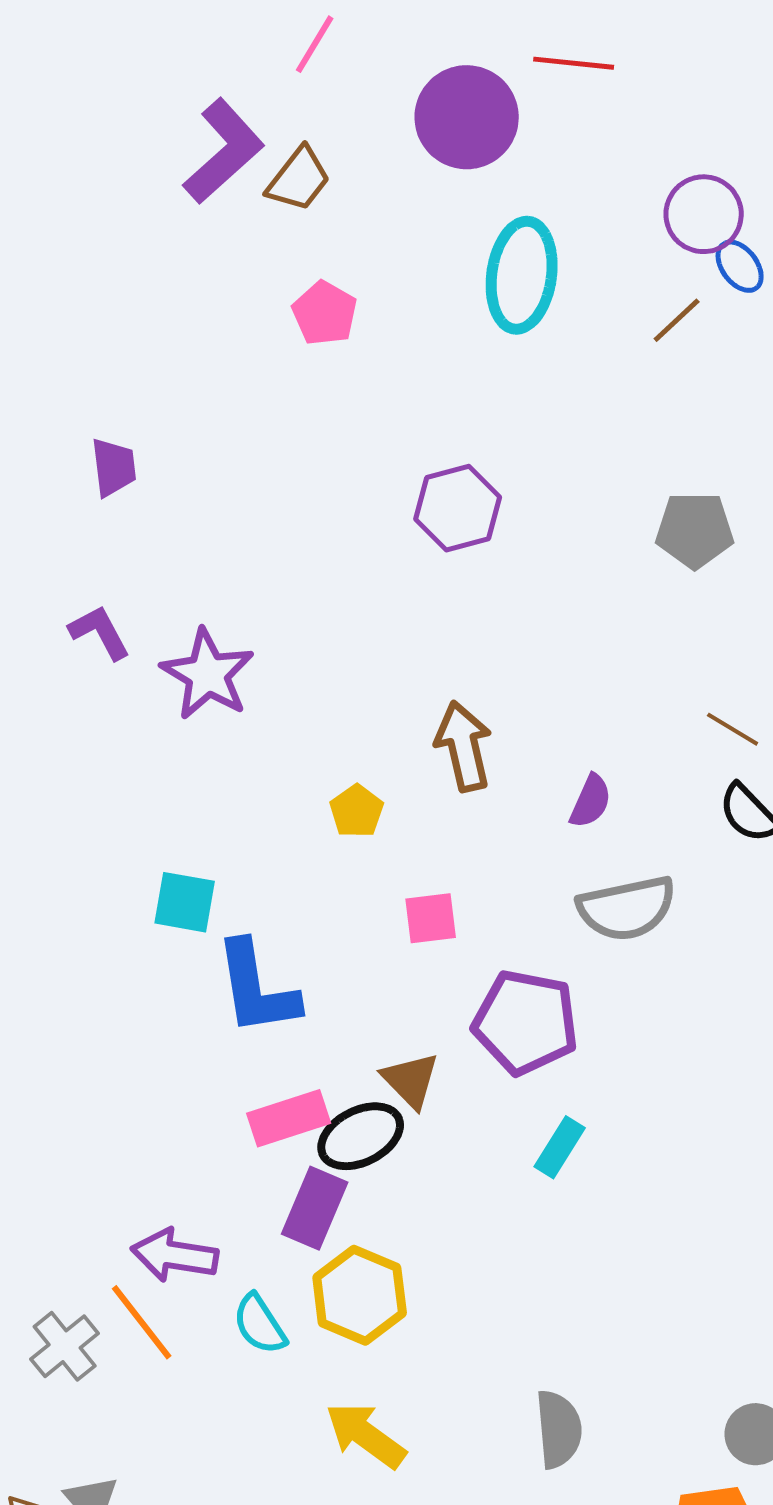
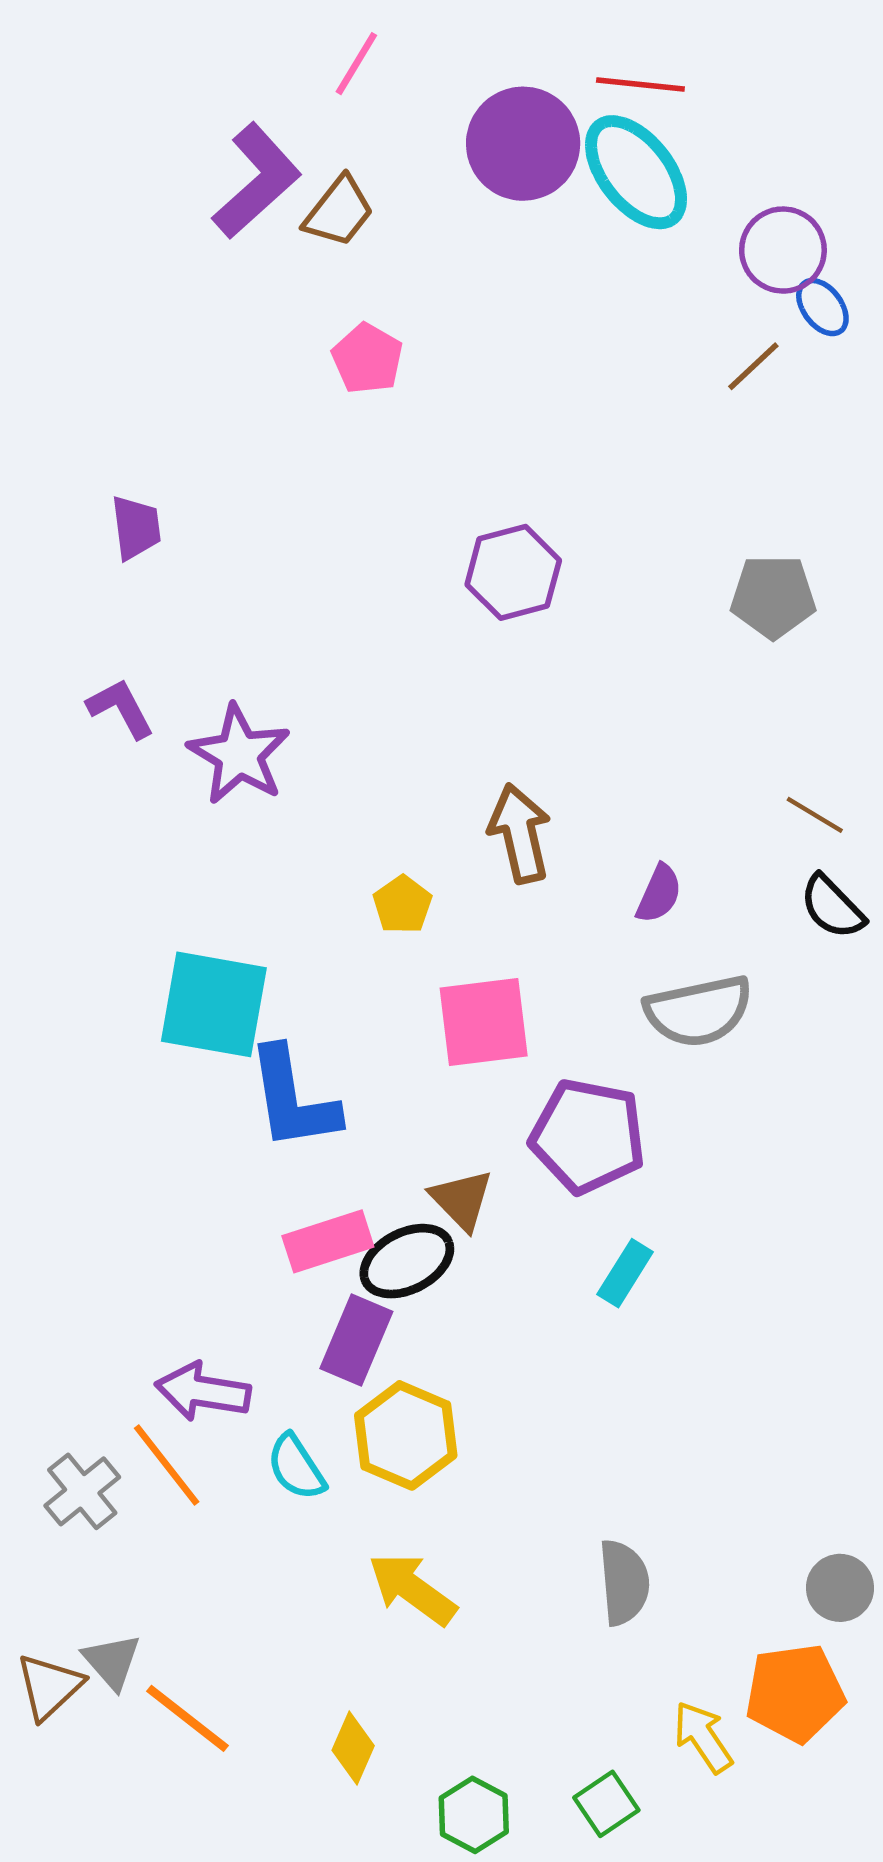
cyan ellipse: (522, 275) -> (636, 172), moved, turned -46
cyan square: (185, 902) -> (214, 1004), size x1.6
pink square: (431, 918) -> (484, 1022), size x1.6

